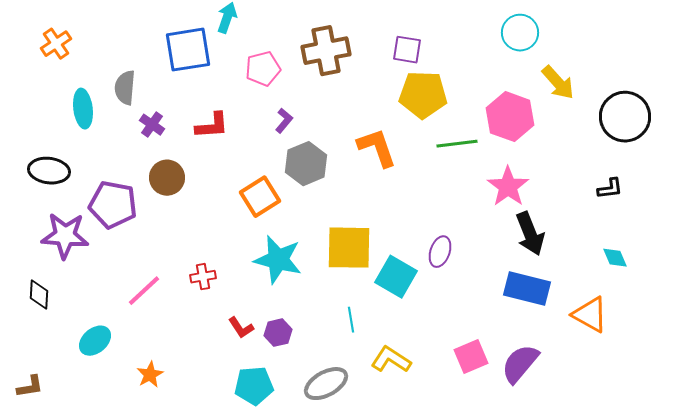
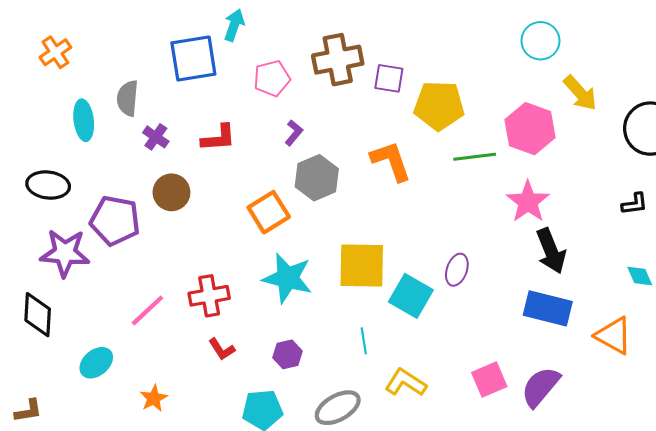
purple square: (407, 50) -> (389, 78), moved
red cross: (203, 277) -> (209, 296), size x1.5
black diamond: (39, 295) -> (38, 315), size x1.4
red L-shape: (241, 328) -> (222, 349), moved

